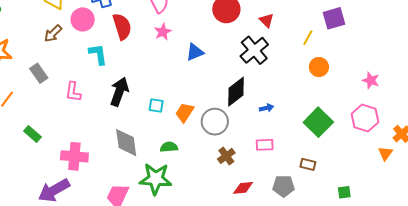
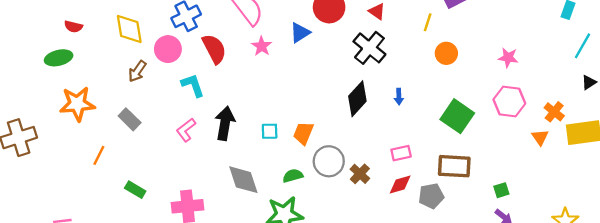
blue triangle: (195, 52) -> (300, 33), moved
pink L-shape: (73, 92) -> (186, 130), moved, turned 55
blue arrow: (266, 108) -> (399, 97), moved, turned 112
gray circle: (215, 122) -> (329, 161), moved
brown rectangle: (308, 164) -> (454, 166), size x1.8
red diamond: (243, 188) -> (400, 184), moved

